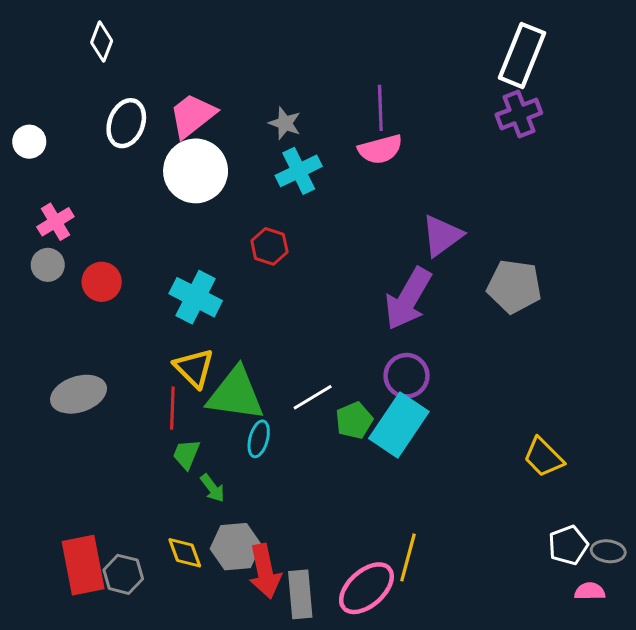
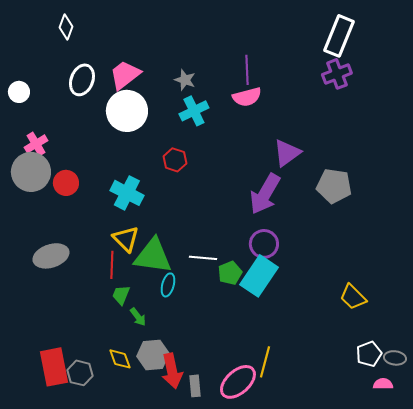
gray circle: (48, 265) -> (31, 172), size x1.8
white line: (313, 397) -> (203, 258), turned 36
gray rectangle: (300, 594) -> (195, 386), size x0.7

